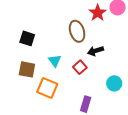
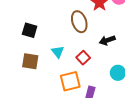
black arrow: (95, 51) -> (107, 40), moved
orange square: (47, 88) -> (70, 81), moved, turned -35

